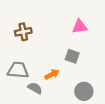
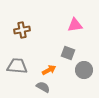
gray semicircle: (35, 88) -> (43, 87), moved
gray circle: (84, 91) -> (84, 70), moved

